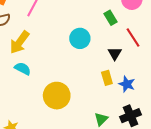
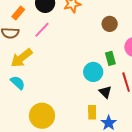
cyan circle: (80, 38) -> (93, 72), moved
black triangle: (115, 54) -> (105, 92), turned -32

